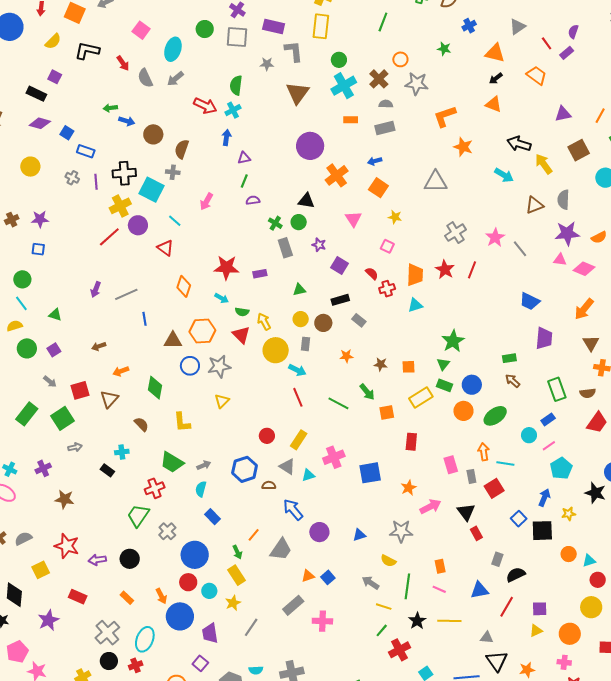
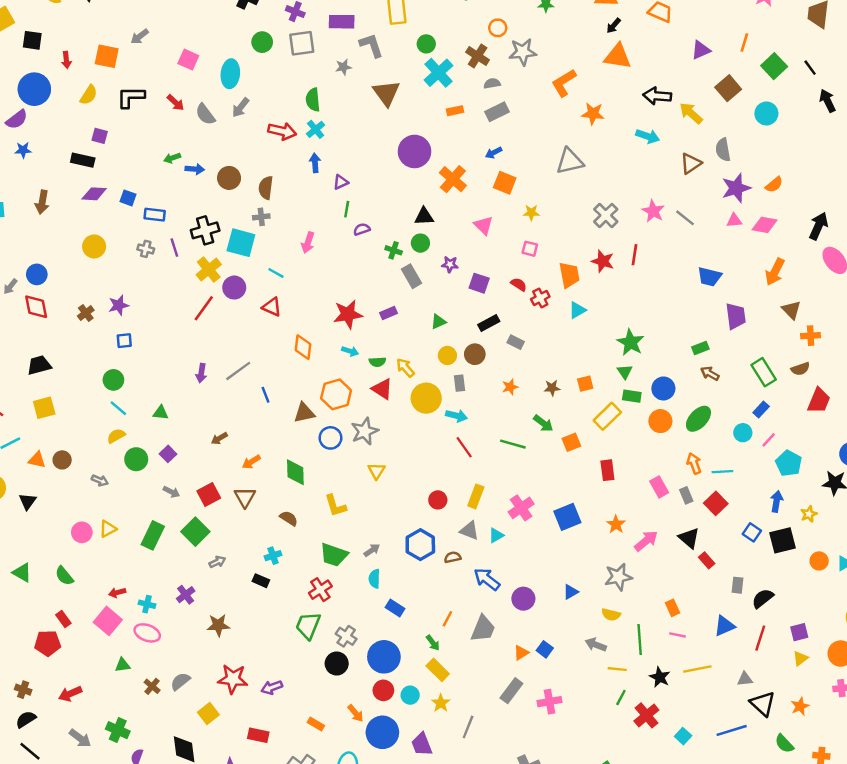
orange triangle: (494, 104) -> (618, 56), size x1.4
black circle: (130, 559) -> (337, 664), moved

